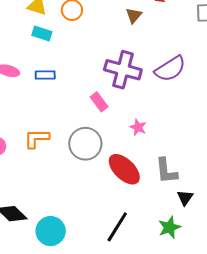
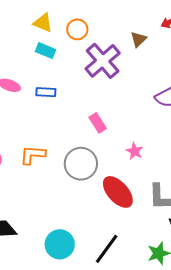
purple cross: (123, 70) -> (103, 61), moved, turned 30
cyan circle: (51, 231) -> (60, 244), moved

